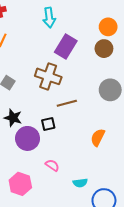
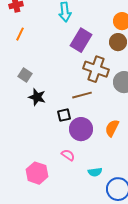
brown cross: (48, 76) -> (96, 69), moved
black star: (13, 118) -> (37, 97), moved
purple circle: (28, 138) -> (81, 129), moved

